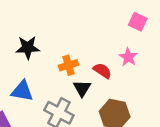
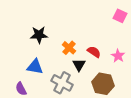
pink star: (128, 57) -> (118, 56), moved
orange cross: (68, 65) -> (69, 48), turned -32

